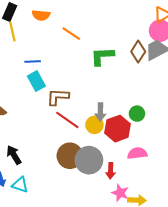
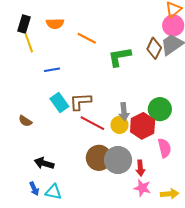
cyan rectangle: (36, 81) -> (59, 103), moved
green circle: (137, 114) -> (160, 109), size x1.5
pink semicircle: (137, 153) -> (165, 148), turned 90
black arrow: (14, 155) -> (44, 163), turned -36
pink star: (120, 193) -> (142, 188), moved

